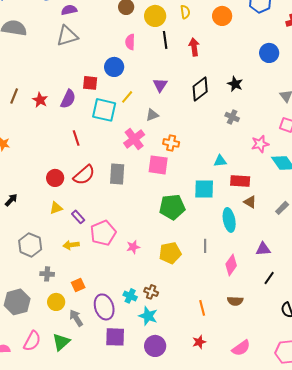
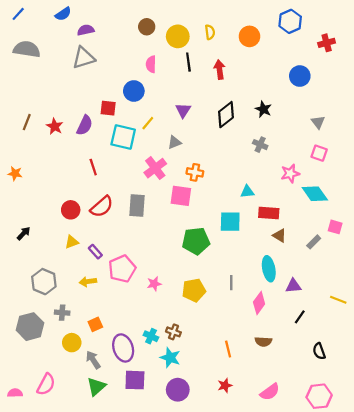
cyan ellipse: (229, 220) -> (269, 269), moved
gray hexagon: (17, 302) -> (30, 327), moved
green triangle: (61, 342) -> (96, 387), moved

